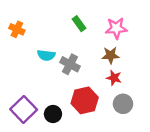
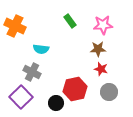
orange cross: (17, 29) -> (15, 26), size x1.5
gray cross: (70, 64) -> (32, 72), moved
black circle: (53, 114) -> (56, 103), moved

